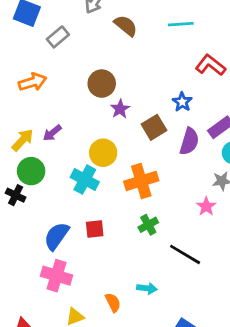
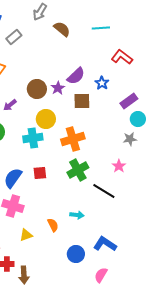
brown circle: (102, 84) -> (37, 89), moved
brown square: (154, 127) -> (82, 101), turned 30
purple semicircle: (189, 141) -> (76, 76), moved, turned 30
cyan cross: (85, 180) -> (33, 138), turned -36
pink star: (206, 206) -> (119, 166), moved
green cross: (148, 225) -> (78, 170), size x1.5

